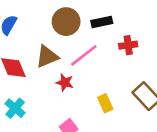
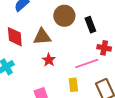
black rectangle: (102, 22) -> (90, 25), turned 63
pink line: (84, 55) -> (87, 64), moved

